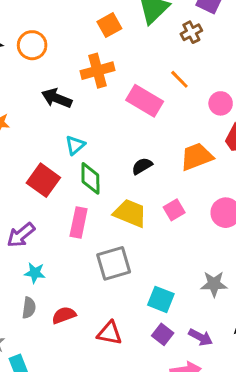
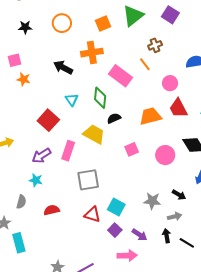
brown cross: (191, 32) -> (155, 45), moved
orange circle: (32, 45) -> (62, 23), moved
cyan triangle: (75, 145) -> (72, 100), turned -32
green diamond: (90, 178) -> (100, 98), moved
yellow trapezoid: (130, 213) -> (94, 134), moved
purple arrow: (21, 235) -> (41, 156), moved
gray semicircle: (29, 308) -> (21, 202), moved
red triangle: (109, 333) -> (92, 215), moved

